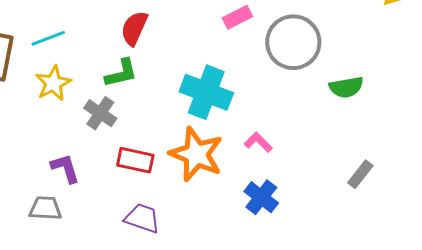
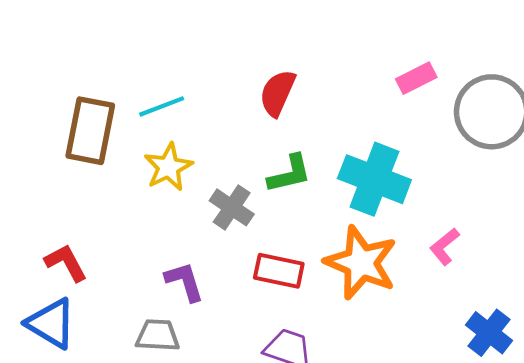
green L-shape: (121, 73) -> (290, 174), moved
pink L-shape: (258, 142) -> (445, 247), turned -84
blue cross: (261, 197) -> (489, 333), moved

